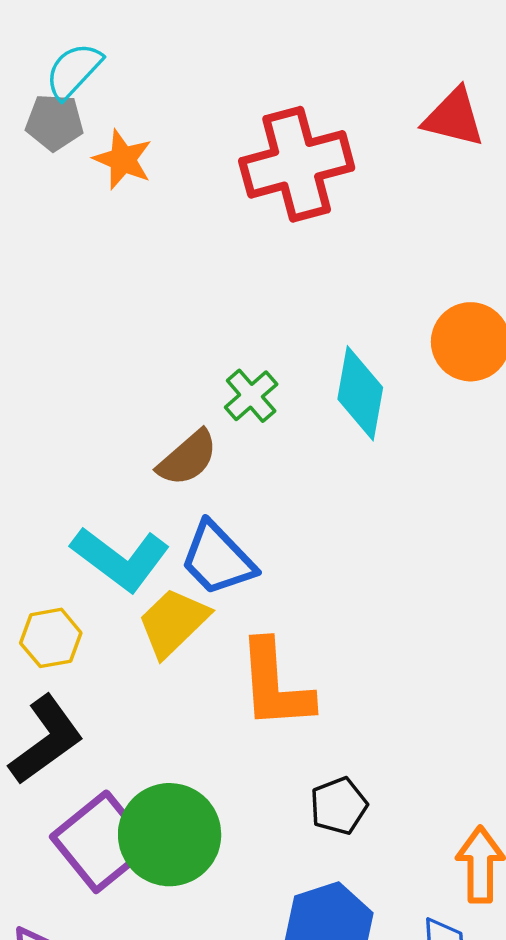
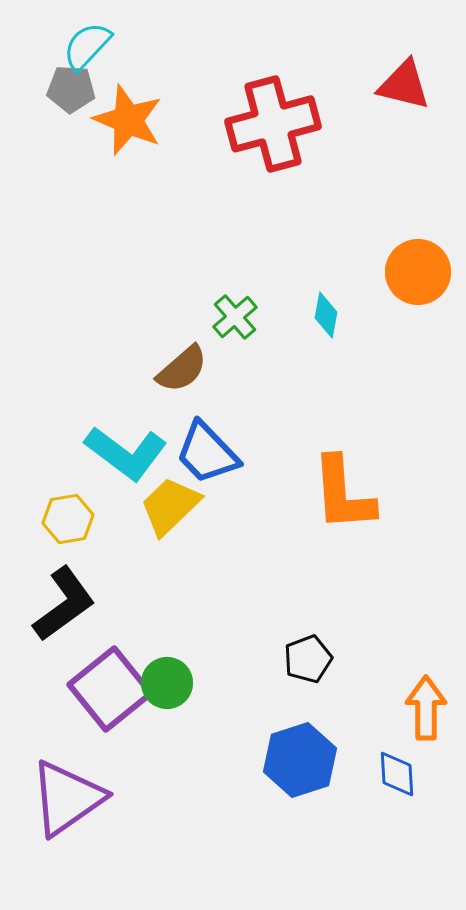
orange star: (123, 159) -> (128, 120), size x1.4
cyan diamond: (360, 393) -> (326, 315), size x0.6
orange L-shape: (275, 685) -> (343, 494), moved
green circle: (170, 835) -> (167, 683), size x0.6

